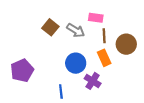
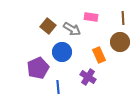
brown line: (104, 36) -> (123, 18), moved
blue circle: (76, 63) -> (62, 52), moved
purple pentagon: (22, 70) -> (38, 68), moved

